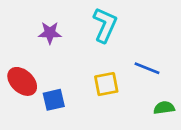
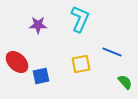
green semicircle: (164, 108) -> (125, 82), turned 56

